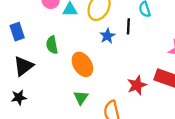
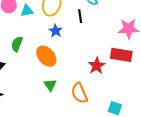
blue star: (107, 36) -> (56, 31), moved
green semicircle: (52, 45) -> (17, 44), turned 42

